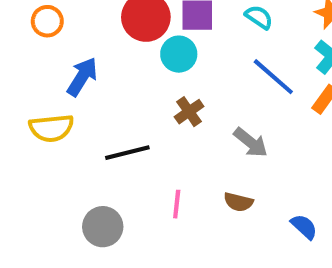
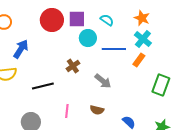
cyan circle: (179, 54) -> (88, 38), moved
blue line: (273, 77) -> (114, 49), turned -40

